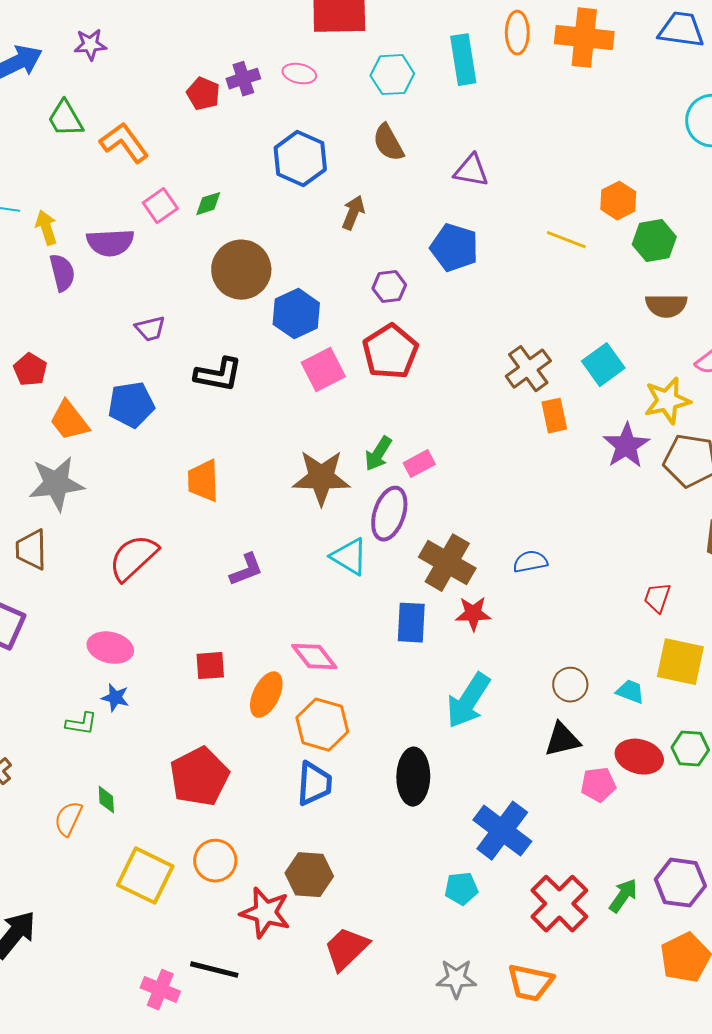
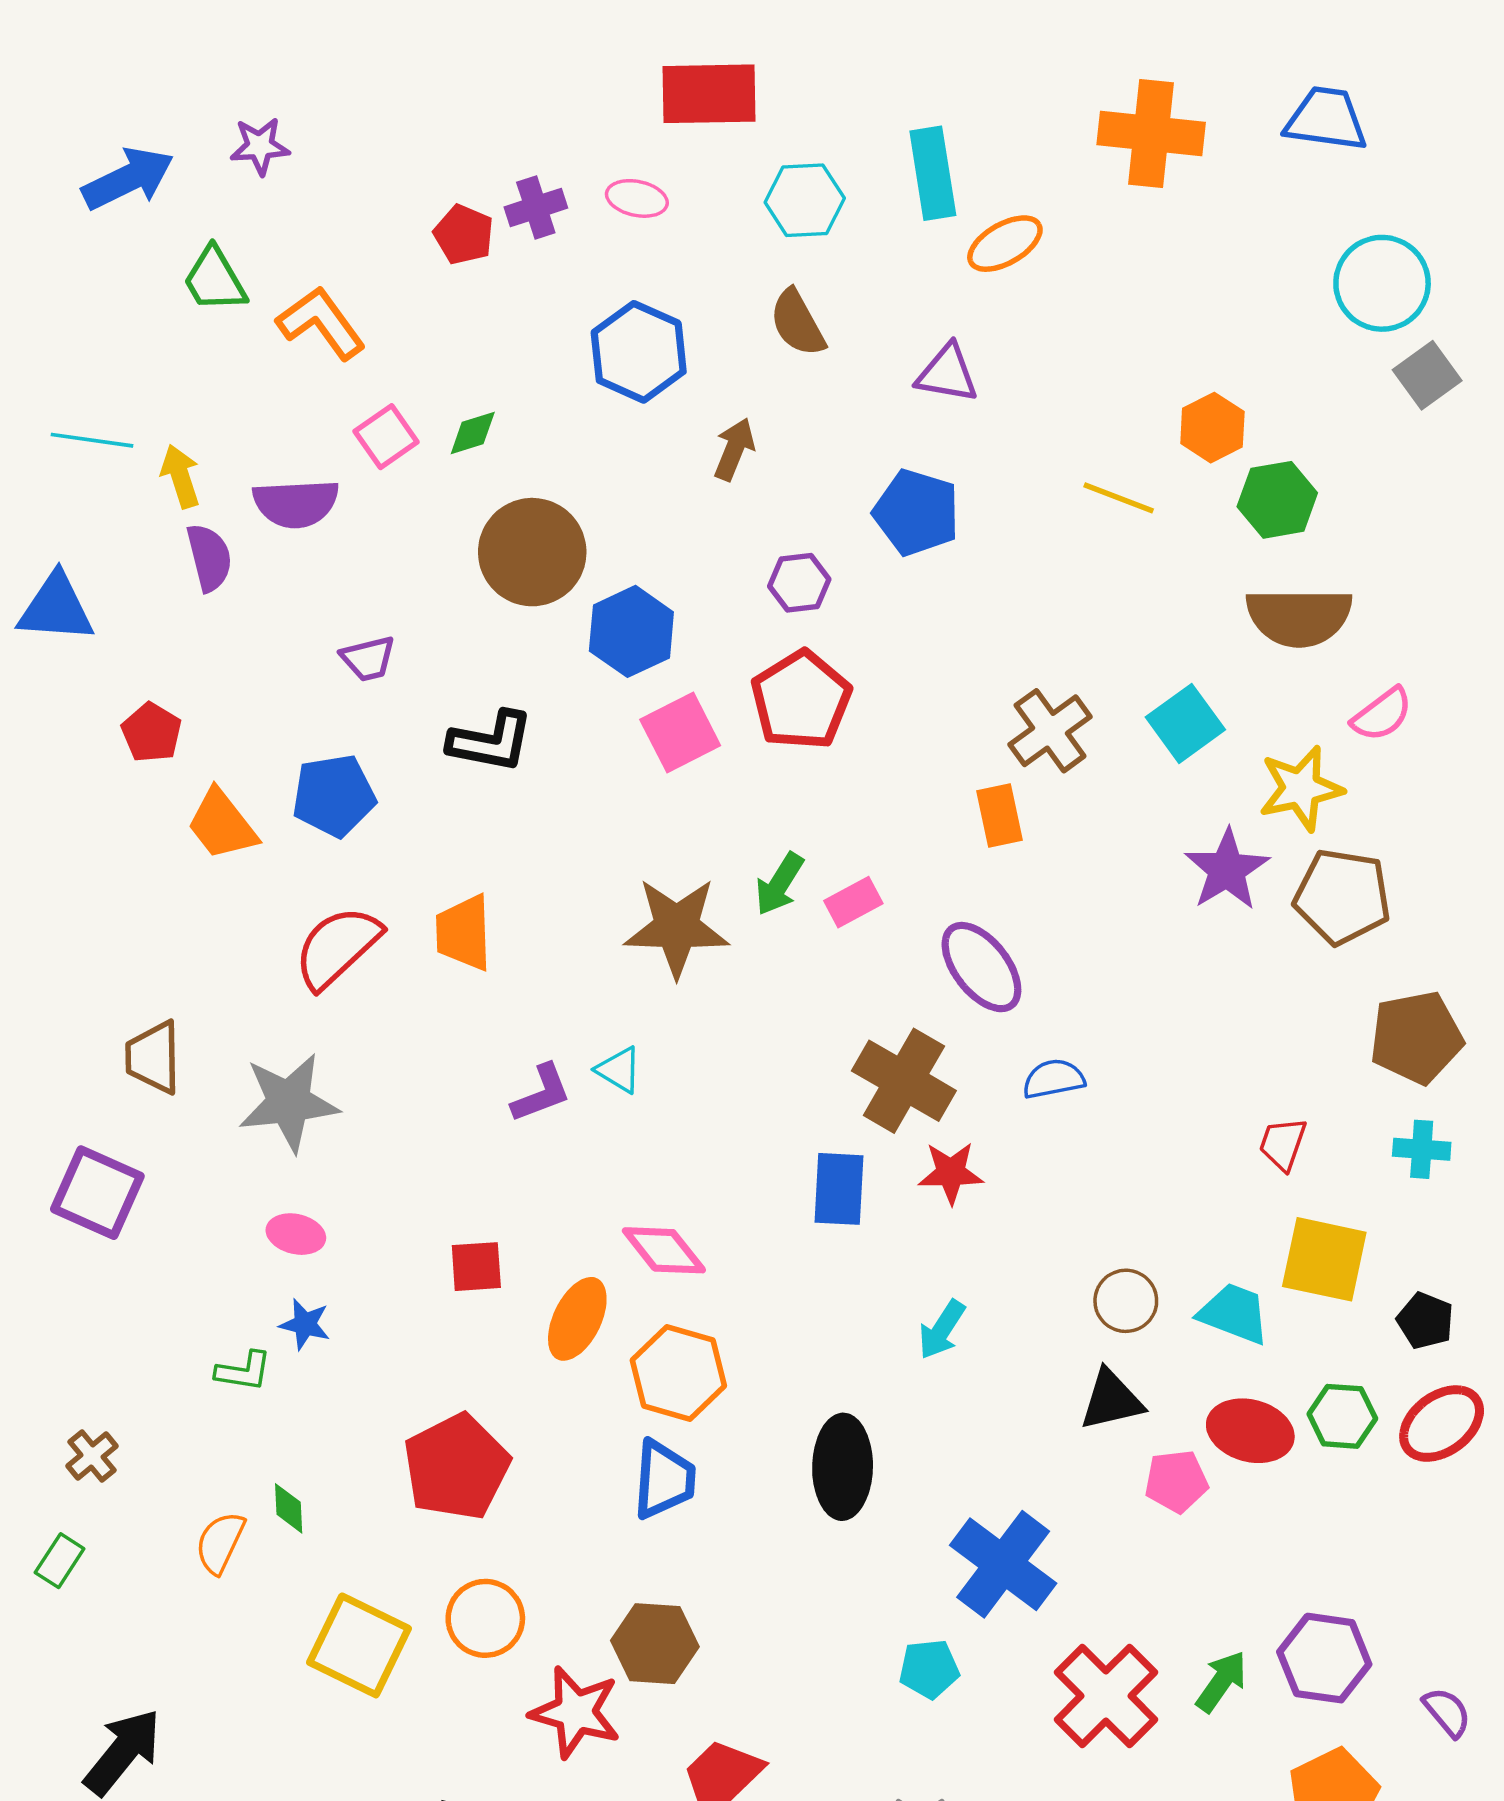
orange ellipse: (517, 33) -> (1005, 244), moved, turned 60
brown semicircle: (666, 306) -> (1299, 617), size x1.4
orange rectangle: (554, 416) -> (1000, 816), moved
gray star: (56, 484) -> (289, 1102), moved
purple ellipse: (389, 514) -> (981, 967), moved, turned -56
cyan triangle: (349, 557) -> (619, 1070), moved, size x0.7
red semicircle: (133, 558) -> (337, 947), moved
pink ellipse: (110, 648) -> (296, 1234), size x0.7
cyan trapezoid: (630, 692) -> (1234, 1313), size x1.4
cyan arrow: (468, 701) -> (942, 1330), size x0.6

